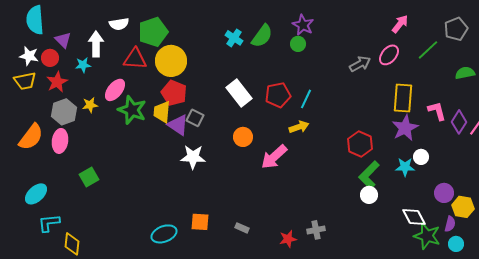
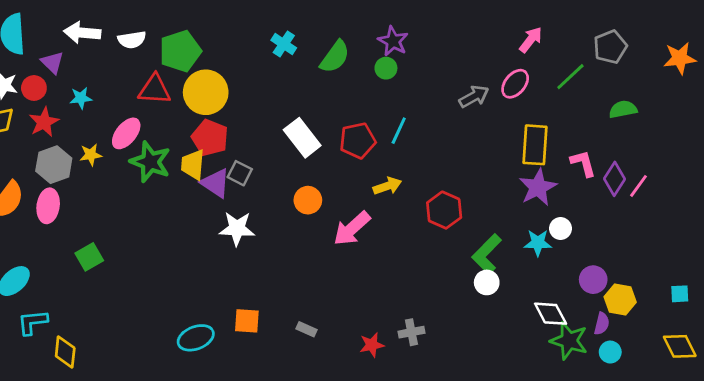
cyan cross: (234, 38) -> (284, 44), moved
white arrow: (96, 44) -> (82, 33), moved, turned -85
cyan line: (306, 99) -> (399, 131), moved
red hexagon: (360, 144) -> (444, 210), moved

